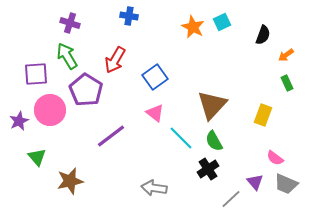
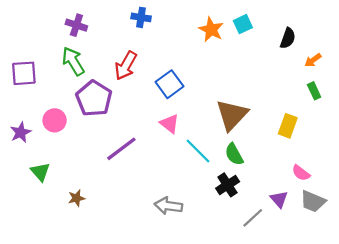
purple square: (36, 74) -> (24, 73), moved
pink circle: (50, 110) -> (55, 120), size x0.7
brown star: (70, 181) -> (76, 198), size x0.6

